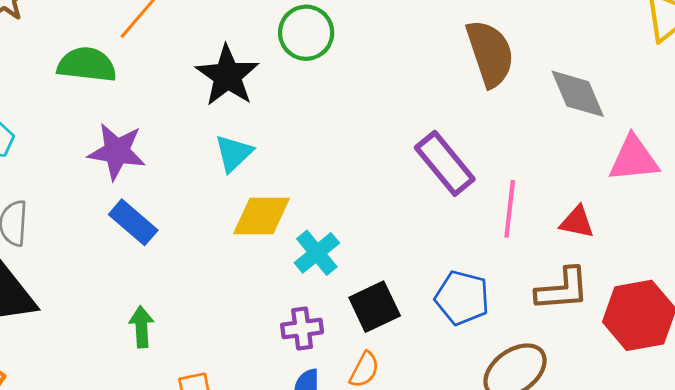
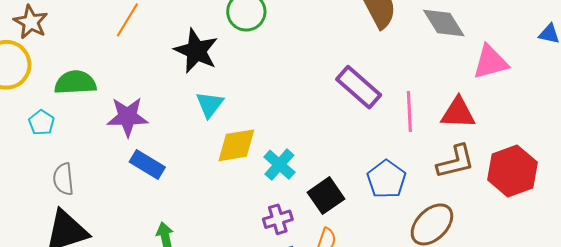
green semicircle: (87, 65) -> (75, 83), moved
red triangle: (577, 222) -> (458, 113), size x1.4
blue pentagon: (462, 298) -> (386, 179), turned 30

